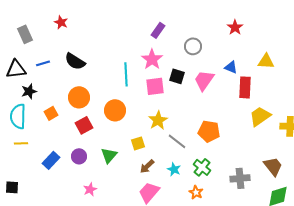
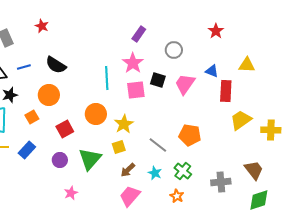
orange circle: (79, 97) -> (49, 95), moved
yellow star: (158, 120) -> (124, 124), moved
green triangle: (109, 155) -> (90, 159), size x1.4
blue rectangle: (51, 160) -> (27, 150), moved

